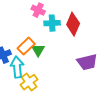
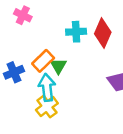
pink cross: (38, 10) -> (23, 15), moved
cyan arrow: (17, 67) -> (47, 88), moved

